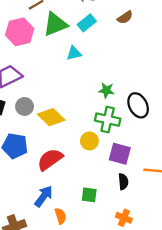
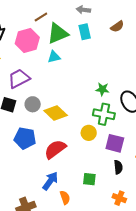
cyan rectangle: (87, 23) -> (85, 32), turned -63
cyan triangle: (74, 53) -> (54, 57), moved

